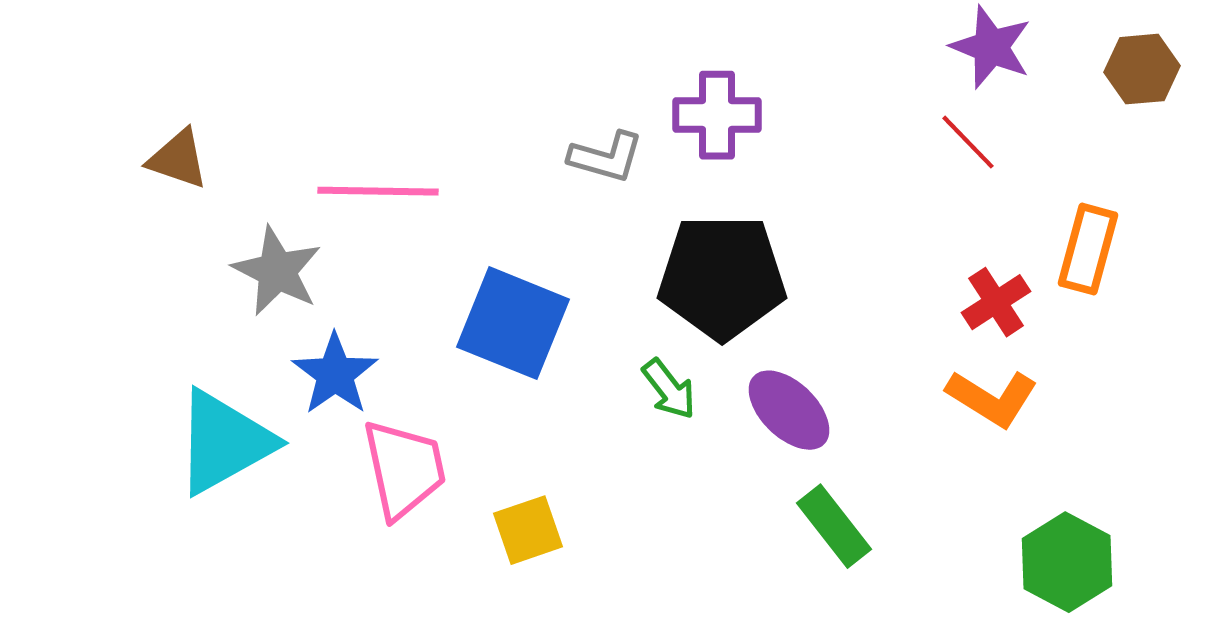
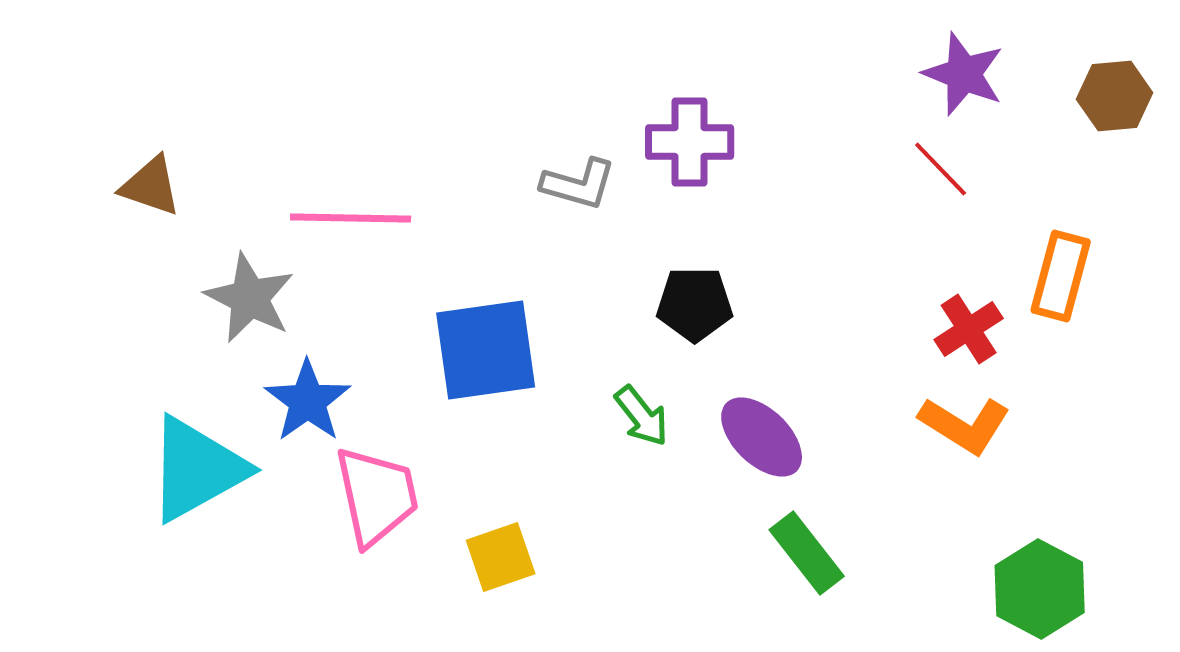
black pentagon: (722, 277) -> (695, 304), size x0.6
blue square: (513, 323) -> (486, 350), turned -30

